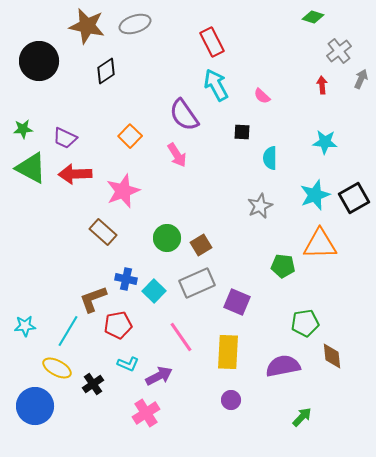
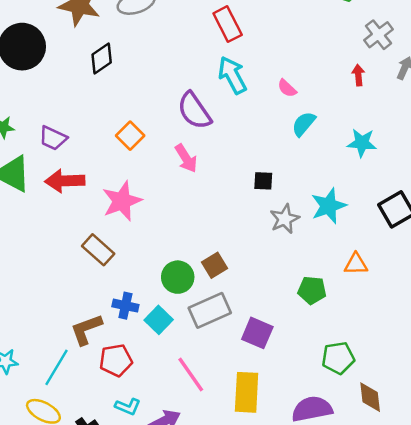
black square: (242, 132) -> (263, 181), moved
cyan semicircle: (270, 158) -> (304, 124), moved, turned 40
cyan star: (315, 195) -> (329, 206), moved
green circle: (167, 238) -> (178, 277), moved
orange triangle: (320, 244) -> (356, 264), size x0.6

